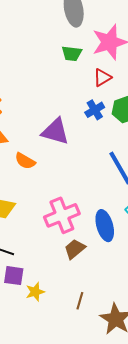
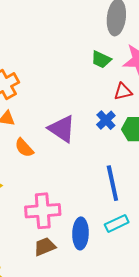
blue cross: (95, 110) -> (106, 120), turned -30

